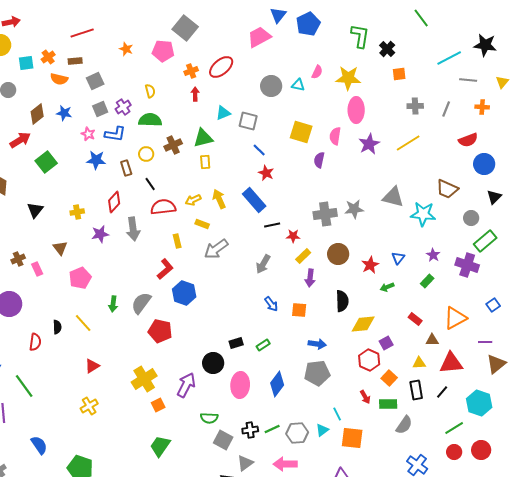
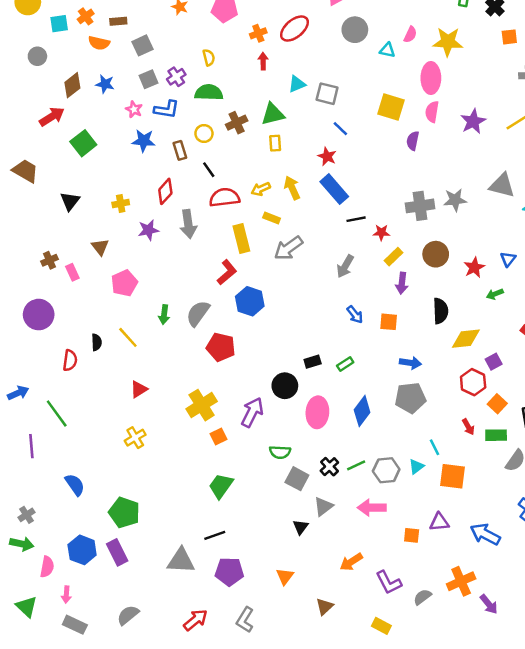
gray circle: (271, 86) -> (355, 30), moved
pink ellipse: (356, 110) -> (431, 78), moved
red star: (266, 173) -> (327, 156), moved
yellow rectangle: (177, 241) -> (241, 238), size x1.6
black cross: (250, 430) -> (329, 467), turned -35

